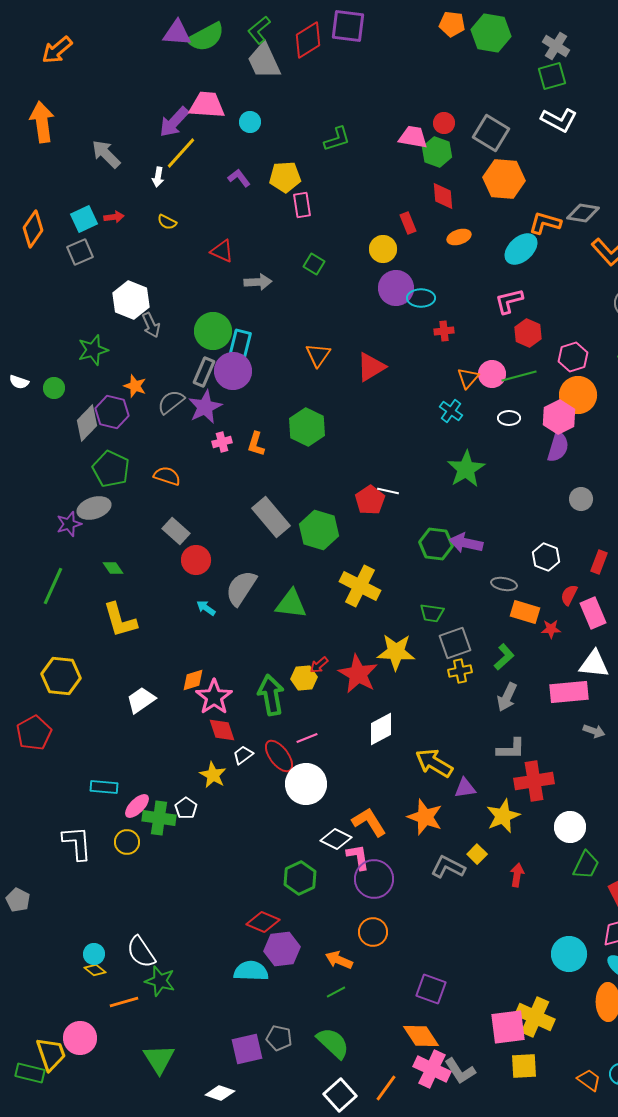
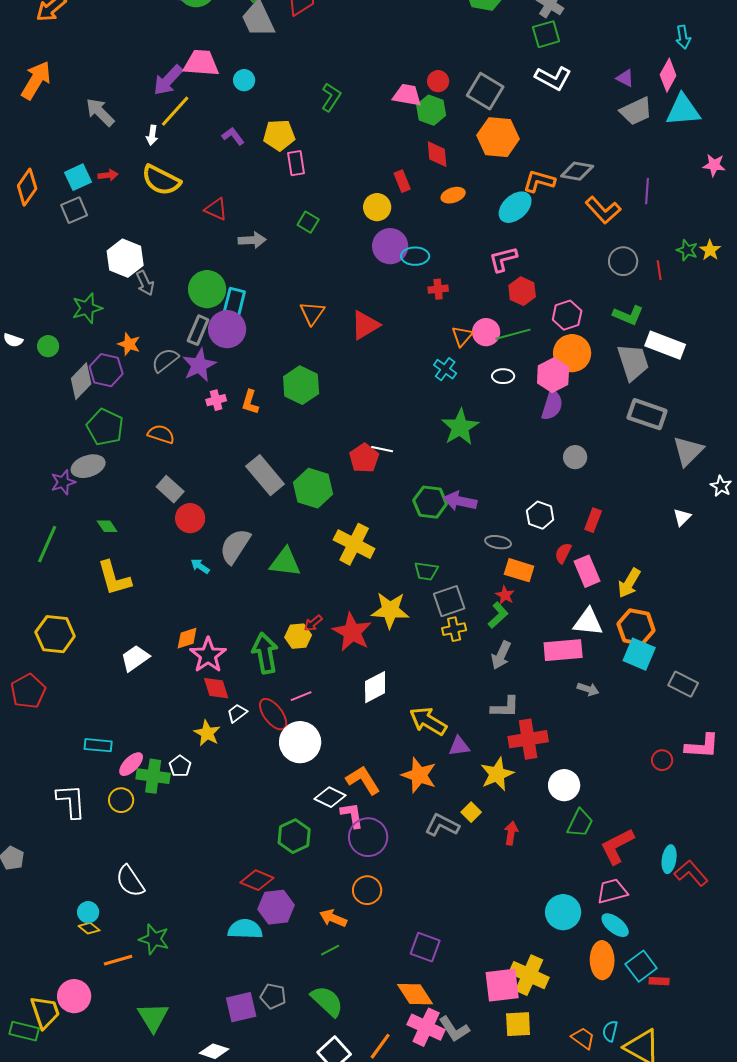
orange arrow: (42, 122) -> (36, 80), turned 39
green L-shape: (337, 139) -> (331, 97), turned -40
yellow semicircle: (167, 222) -> (161, 180), size x2.0
red star: (551, 629) -> (505, 595), moved, turned 30
white semicircle: (141, 952) -> (130, 881), moved

